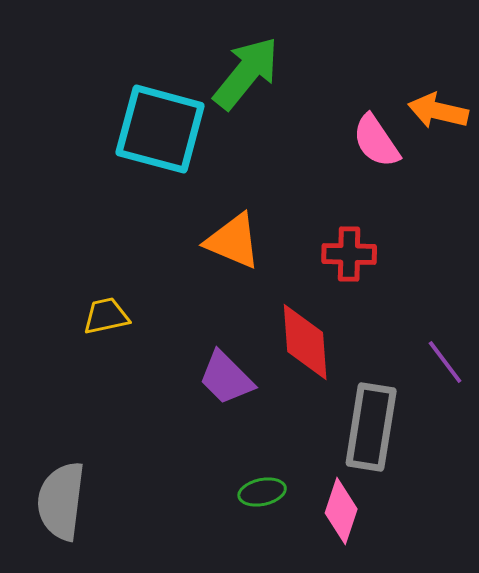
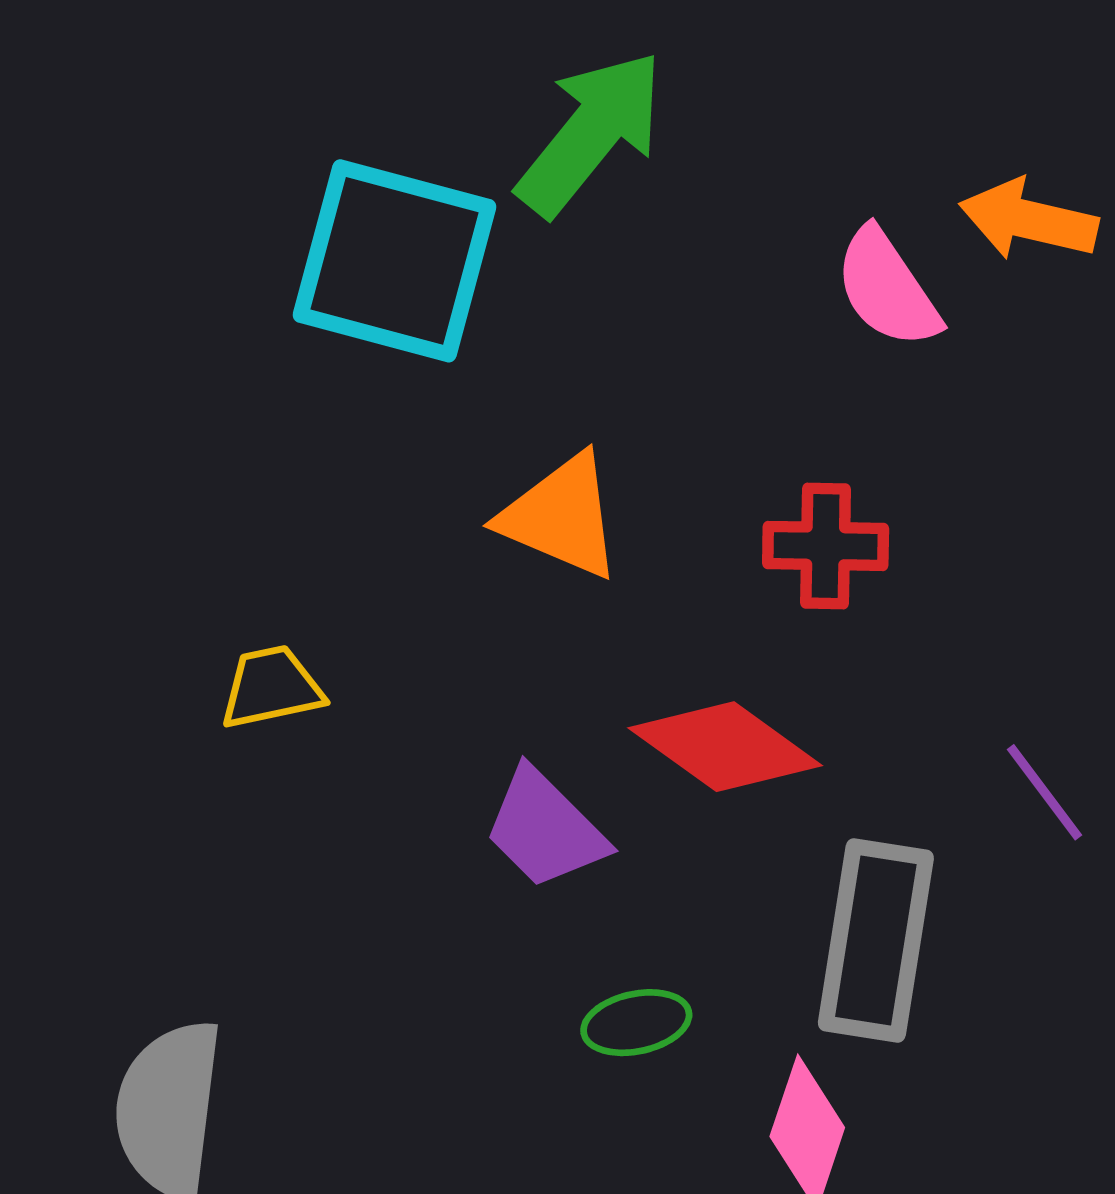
red diamond: (305, 342) -> (725, 747), turned -50
green ellipse: (262, 492) -> (636, 1023), moved

